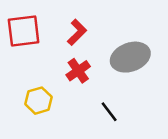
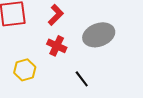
red cross: (78, 71) -> (57, 46), turned -30

